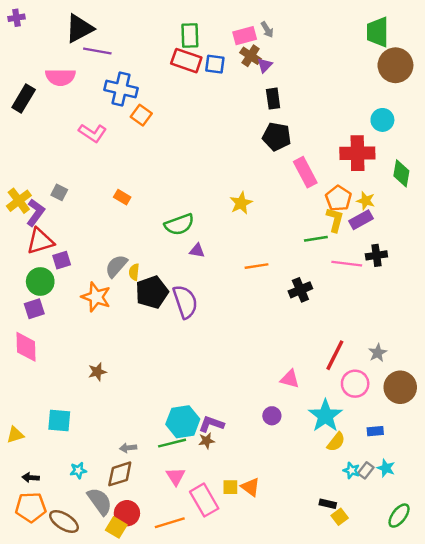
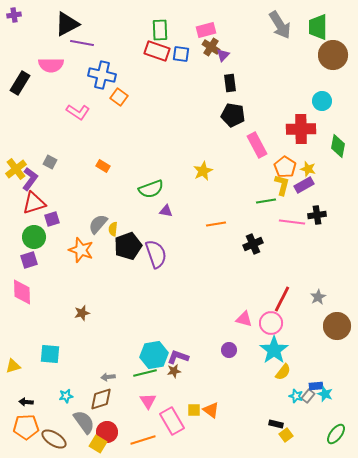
gray arrow: (267, 30) -> (280, 25), moved, size x2.0
pink circle: (355, 384) -> (271, 323), moved
blue rectangle: (375, 431) -> (316, 386), moved

